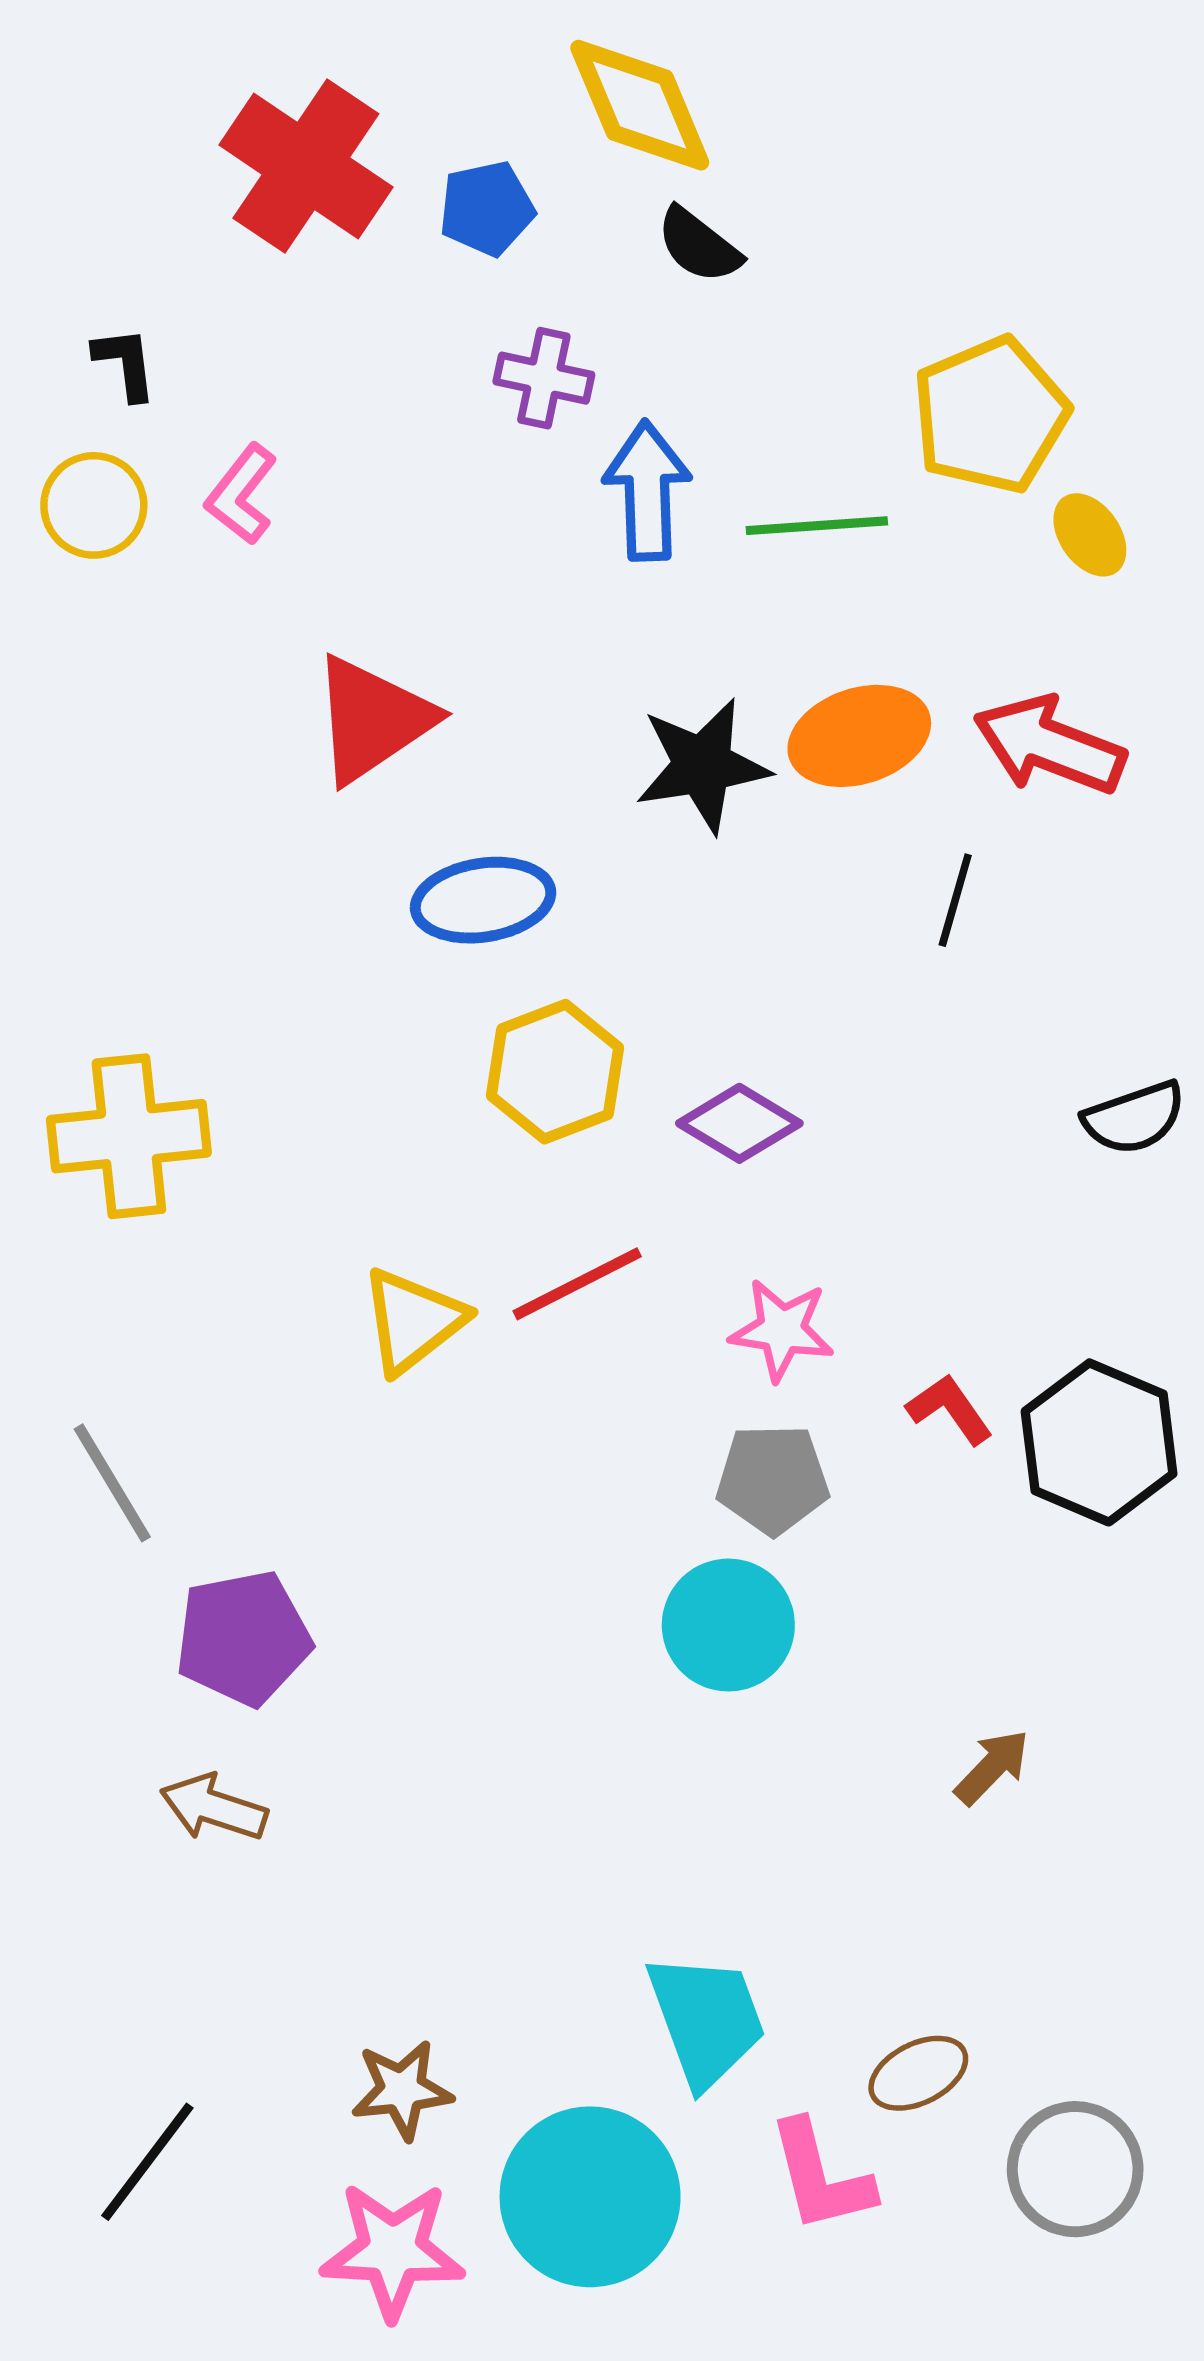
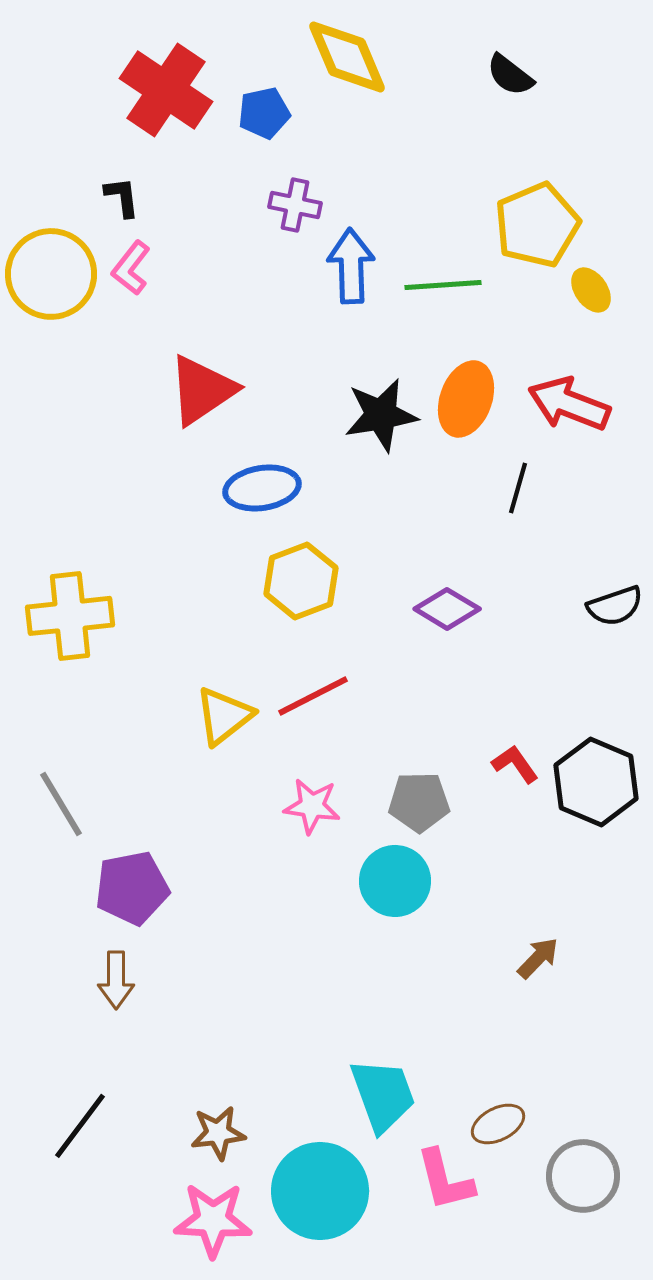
black semicircle: (699, 245) -> (510, 75), moved
black L-shape: (125, 363) -> (122, 197), moved
yellow circle: (94, 505) -> (51, 274), size x1.6
orange ellipse: (859, 736) -> (466, 399), turned -52
purple diamond: (739, 1123) -> (447, 609), moved
pink star: (782, 1330) -> (312, 806), moved
brown arrow: (214, 1808) -> (116, 980), turned -108
black line: (147, 2162) -> (80, 1126), moved

